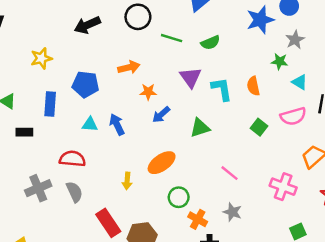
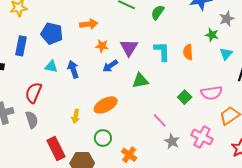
green semicircle: (210, 43) -> (158, 12), turned 140
purple triangle: (191, 77) -> (129, 48), moved
cyan triangle: (300, 82) -> (226, 54), turned 32
pink semicircle: (293, 116) -> (211, 93), moved
green square: (259, 127) -> (185, 97), moved
red semicircle: (72, 159) -> (33, 93), turned -80
green circle: (179, 197) -> (103, 138), moved
gray star: (232, 212) -> (172, 141), moved

